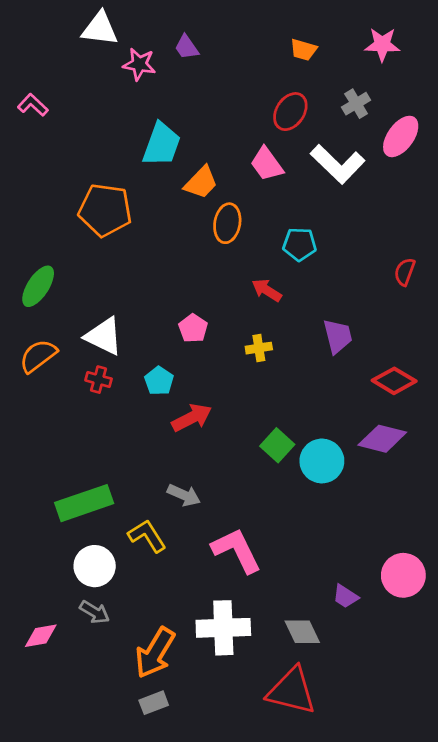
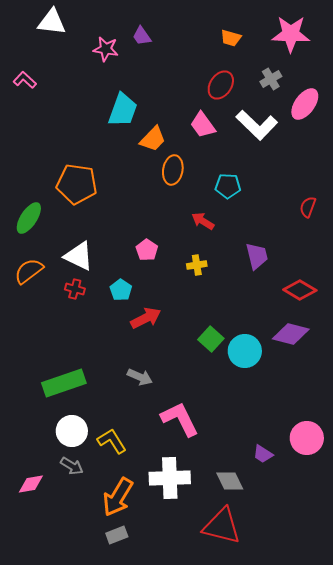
white triangle: (100, 29) -> (52, 22), moved
pink star: (382, 45) -> (291, 34), size x1.4
orange pentagon: (105, 210) -> (77, 184), moved
yellow L-shape: (147, 536) -> (112, 441), moved

